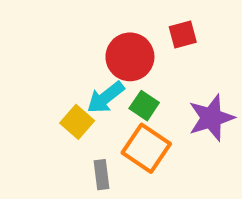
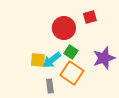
cyan arrow: (106, 97) -> (52, 60), moved
yellow square: (77, 122) -> (38, 60), turned -35

